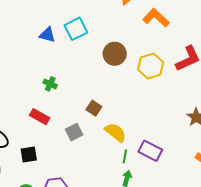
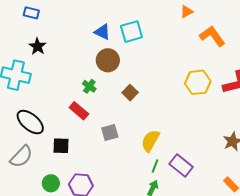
brown circle: (115, 54) -> (108, 60), moved
green cross: (50, 84) -> (89, 86), moved
brown square: (94, 108) -> (130, 93), moved
yellow semicircle: (115, 132) -> (150, 141), turned -110

